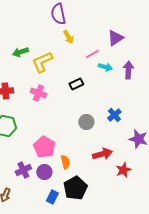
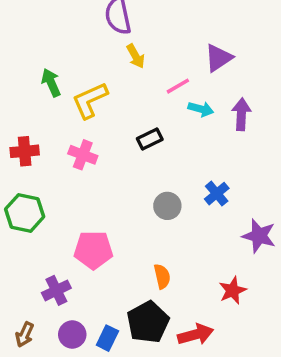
green arrow: (20, 52) -> (51, 83), turned 84
pink pentagon: (44, 147) -> (93, 250), turned -30
red arrow: (102, 154) -> (196, 334), moved
orange semicircle: (65, 162) -> (162, 276), moved
purple circle: (44, 172) -> (72, 334), moved

